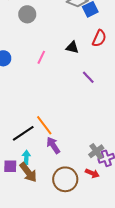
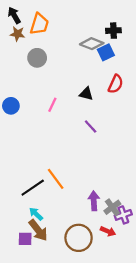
purple line: (88, 77) -> (91, 127), moved
purple arrow: (53, 145) -> (94, 201), moved, turned 30
cyan arrow: (26, 157) -> (36, 214), turned -48
purple square: (10, 166) -> (25, 239), moved

